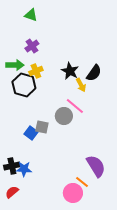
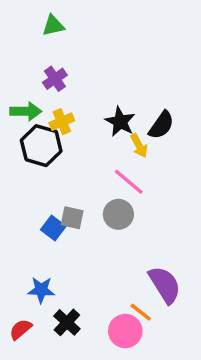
green triangle: (31, 15) -> (53, 26), turned -32
gray circle: (64, 116) -> (118, 214), moved
black cross: (12, 166) -> (67, 322), moved, turned -35

